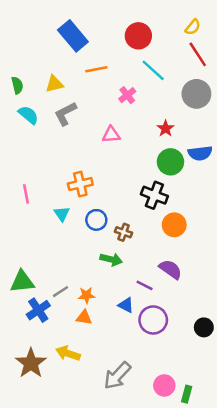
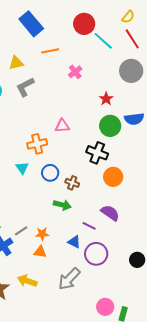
cyan line: (153, 70) -> (103, 41), moved
pink triangle: (111, 135) -> (62, 126), moved
gray arrow: (117, 376) -> (69, 279), moved

